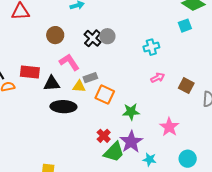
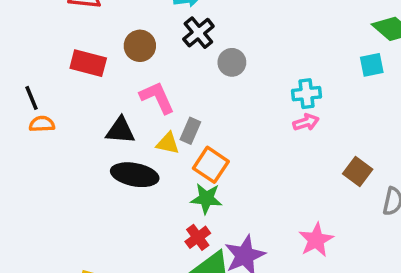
black cross: (93, 38) -> (198, 33), moved
red rectangle: (30, 72) -> (88, 63), moved
gray rectangle: (90, 78) -> (190, 131), turned -56
pink arrow: (158, 78) -> (306, 122), moved
green star: (131, 112) -> (206, 199), moved

